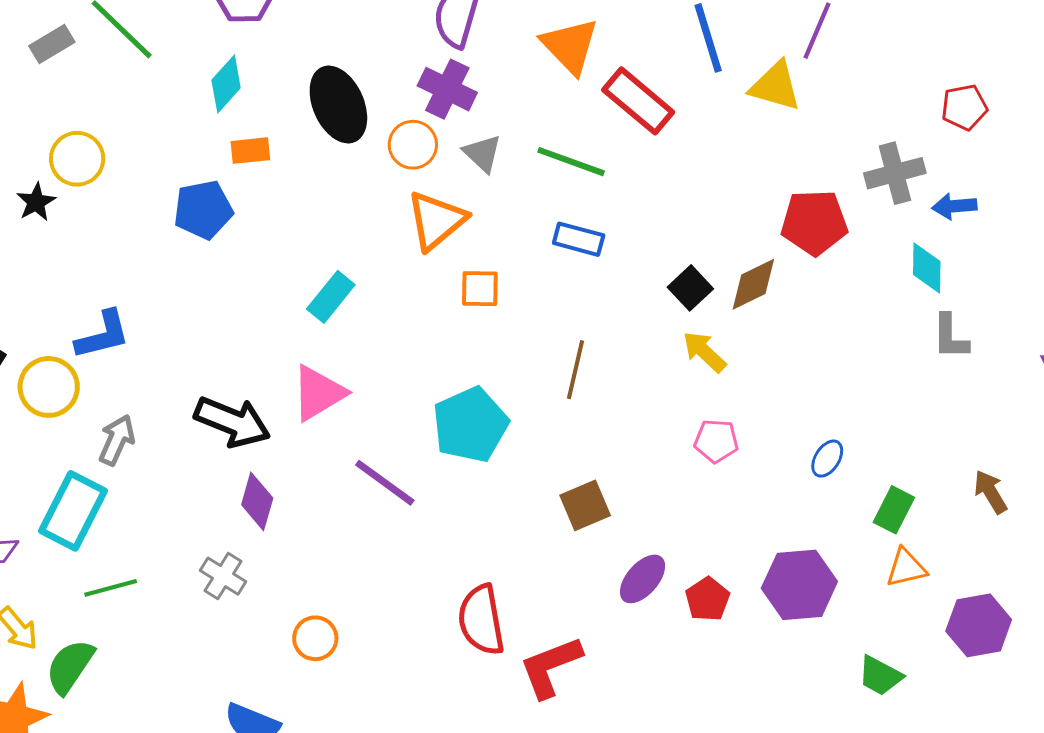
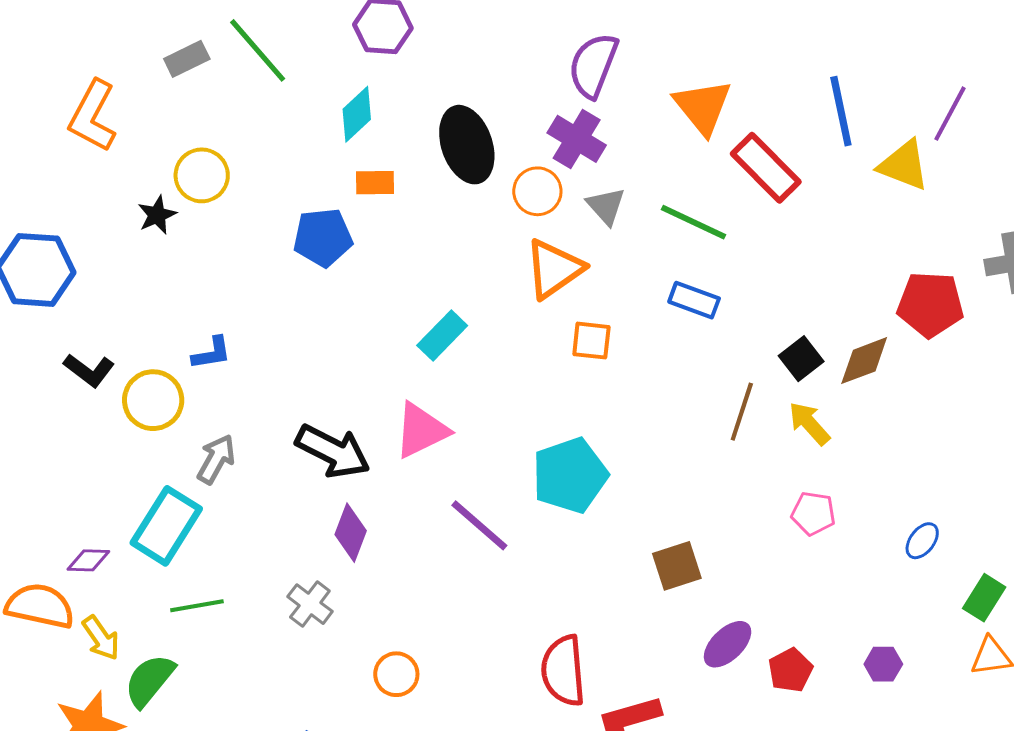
blue L-shape: (103, 335) -> (212, 353), size x0.7
brown line: (575, 370) -> (742, 412), moved
purple hexagon: (799, 585) -> (883, 664), size x0.5

